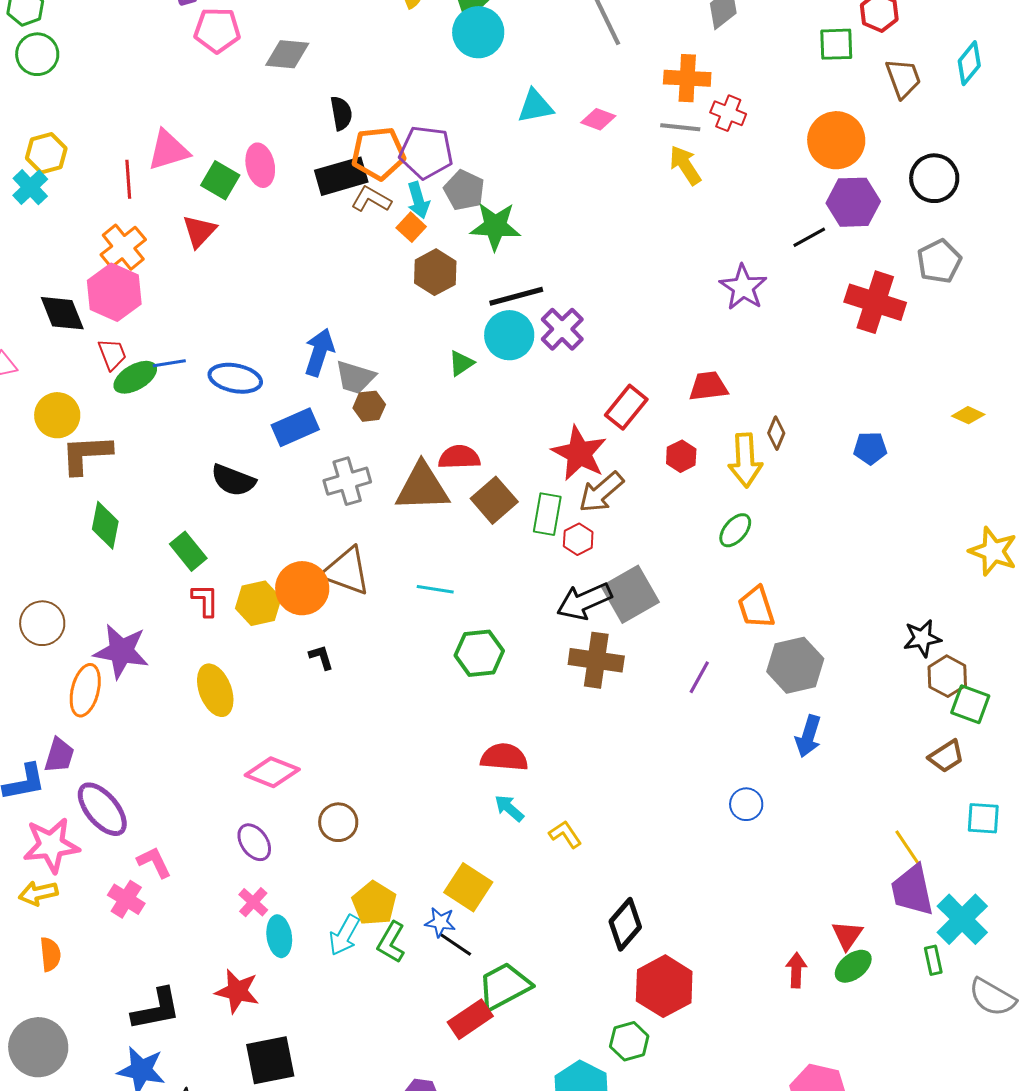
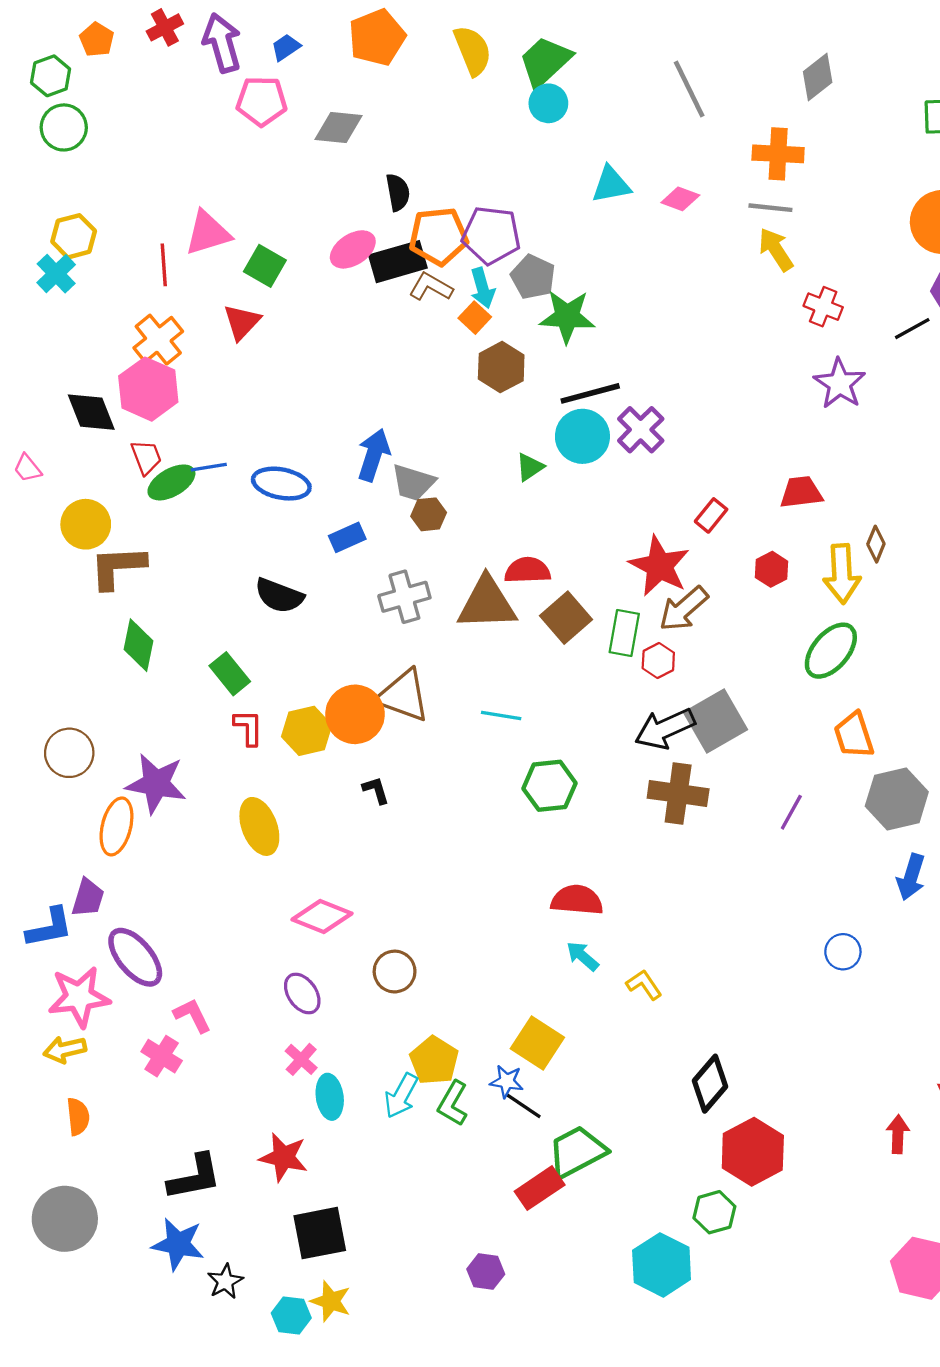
cyan circle: (478, 32) -> (548, 103), size x0.7
red cross: (728, 113) -> (823, 307), moved
pink ellipse: (260, 165) -> (353, 249), moved, turned 69
red rectangle: (626, 407) -> (711, 515), size x0.7
blue rectangle: (295, 427) -> (347, 537), size x0.7
green ellipse: (735, 530) -> (831, 651), size x1.5

